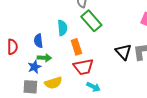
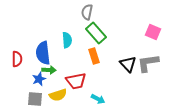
blue semicircle: (38, 41) -> (43, 53), size x1.6
orange rectangle: (76, 47) -> (94, 56), moved
red trapezoid: (83, 67) -> (76, 81), moved

